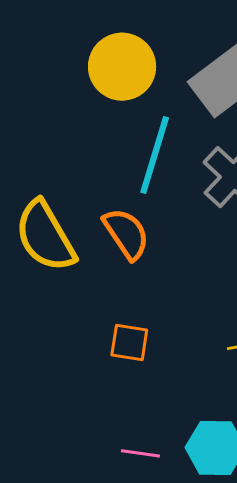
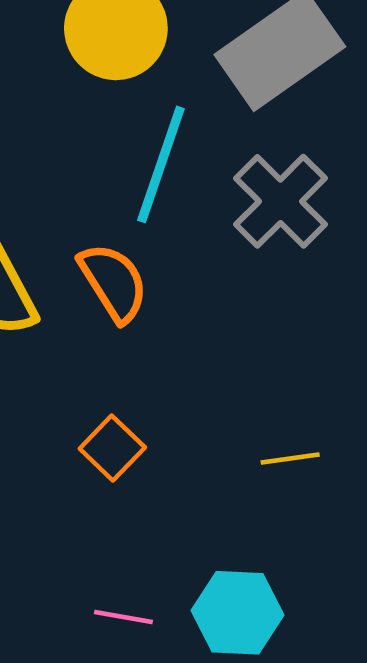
orange square: (129, 343) -> (112, 448), turned 33

